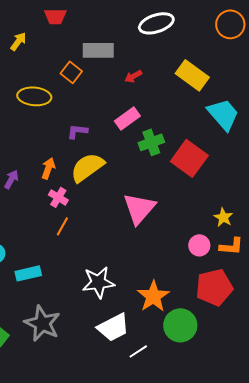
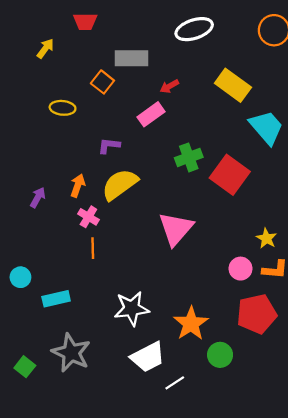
yellow ellipse: (34, 96) -> (63, 108), size x0.7
pink rectangle: (127, 118) -> (151, 114), moved
orange line: (62, 226) -> (93, 248), turned -30
green circle: (180, 325) -> (220, 355), size x0.7

